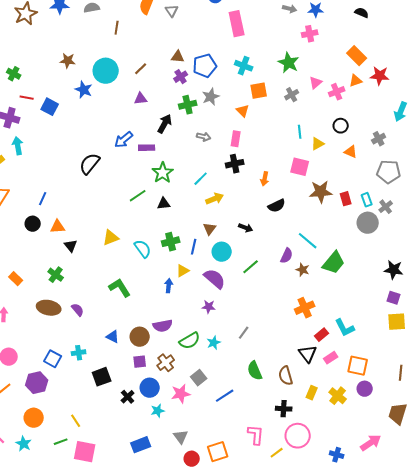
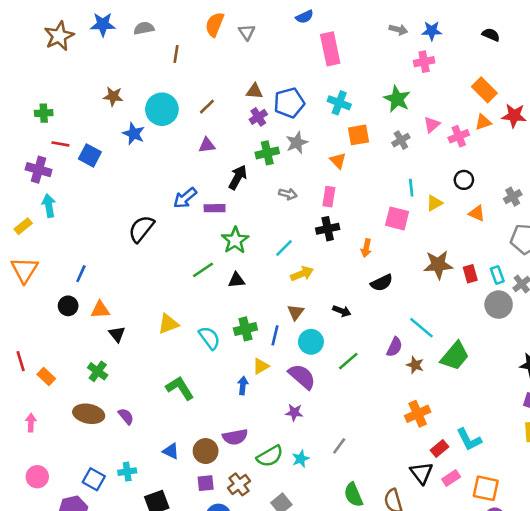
green cross: (14, 74) -> (44, 113), turned -32
pink square: (300, 167) -> (397, 218), moved

